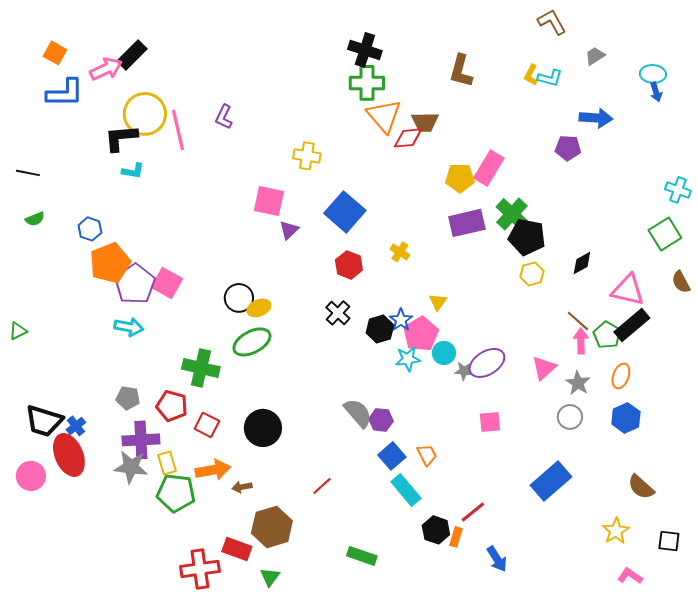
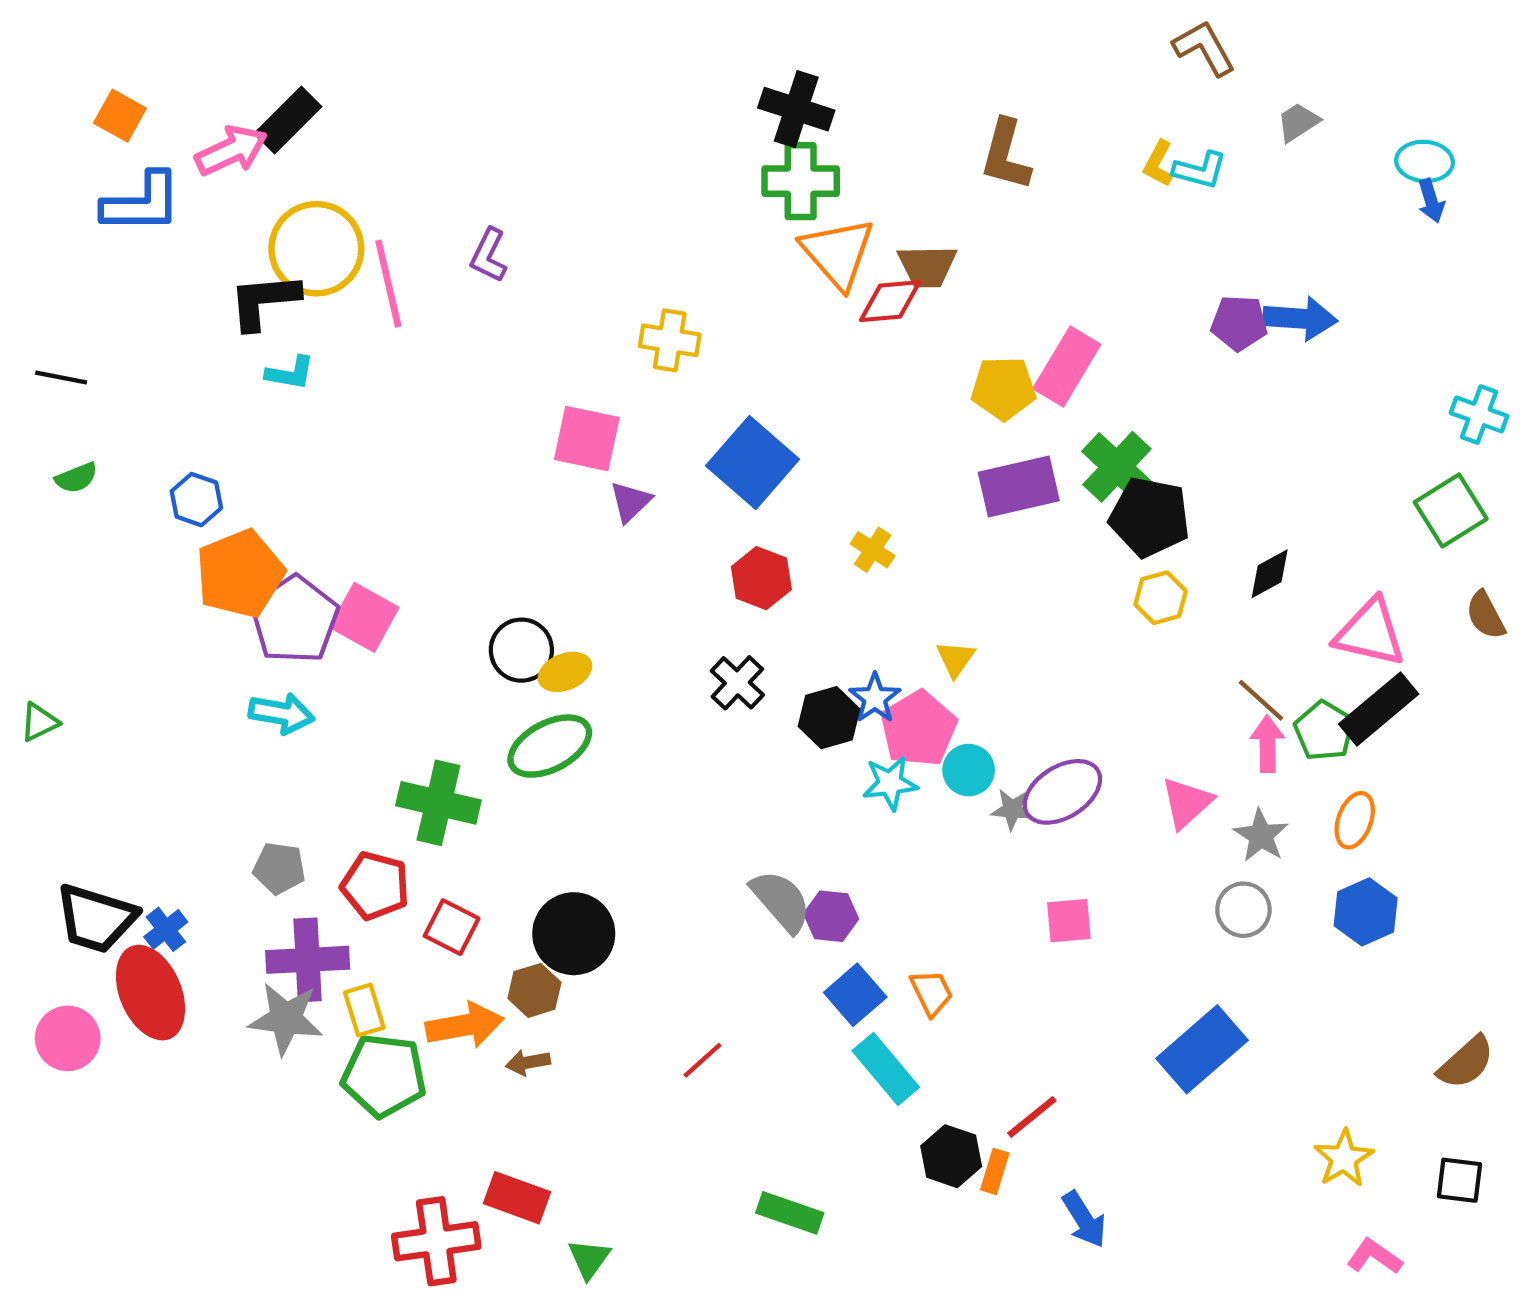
blue arrow: (596, 118) -> (1300, 319), moved
brown semicircle: (641, 487) -> (1466, 1062), moved, turned -84
brown hexagon: (272, 527) -> (534, 990), moved, size x0.6

